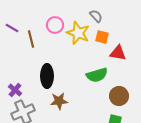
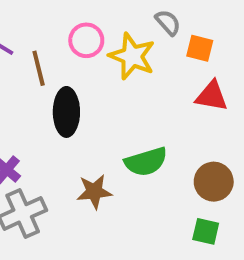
orange square: (102, 37) -> (200, 48), moved
green semicircle: (97, 75) -> (146, 162), moved
black ellipse: (47, 76) -> (66, 112), moved

